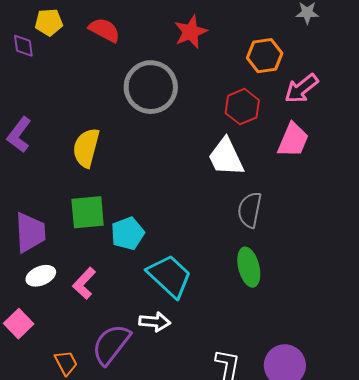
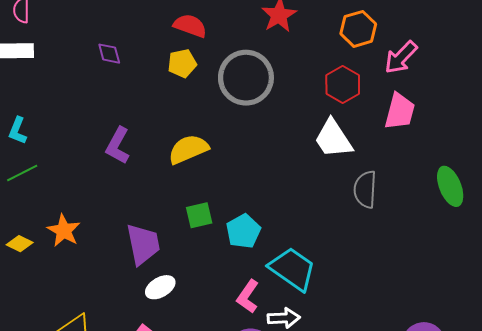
yellow pentagon: (49, 22) -> (182, 63), moved
yellow semicircle: (86, 148) -> (188, 149), turned 60
green square: (88, 212) -> (199, 215), size x0.7
green ellipse: (249, 267) -> (450, 186), moved
pink L-shape: (84, 283) -> (248, 296), moved

